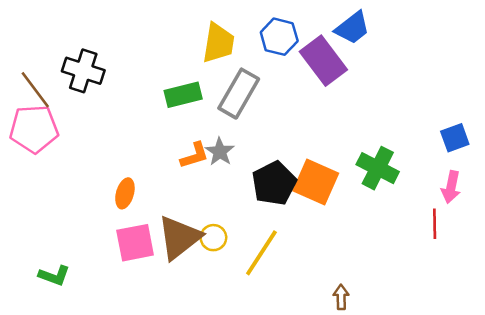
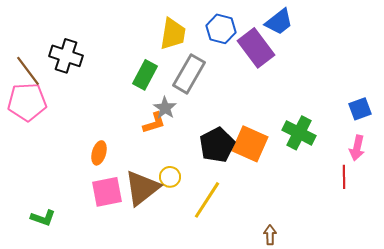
green rectangle: (183, 95) -> (145, 75), turned -48
gray star: (220, 152) -> (165, 108), moved
yellow circle: (213, 238) -> (170, 177), moved

